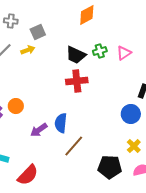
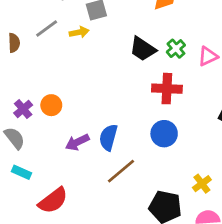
green cross: (100, 51) -> (176, 49), turned -32
red cross: (77, 81) -> (167, 89), moved
blue circle: (131, 114) -> (164, 134), moved

